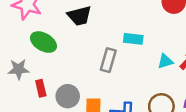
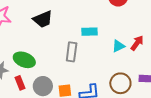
green ellipse: (43, 42) -> (24, 60), moved

